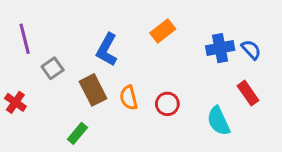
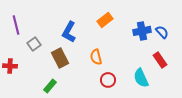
orange semicircle: (129, 98) -> (96, 57), moved
red cross: (15, 102) -> (10, 66), turned -32
red circle: (167, 104) -> (108, 80), moved

